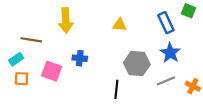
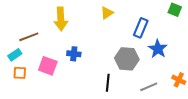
blue rectangle: (166, 23) -> (141, 28), moved, turned 48
yellow triangle: (120, 25) -> (107, 13), moved, turned -40
brown line: (31, 40) -> (29, 37), turned -30
gray line: (166, 81) -> (149, 87), moved

